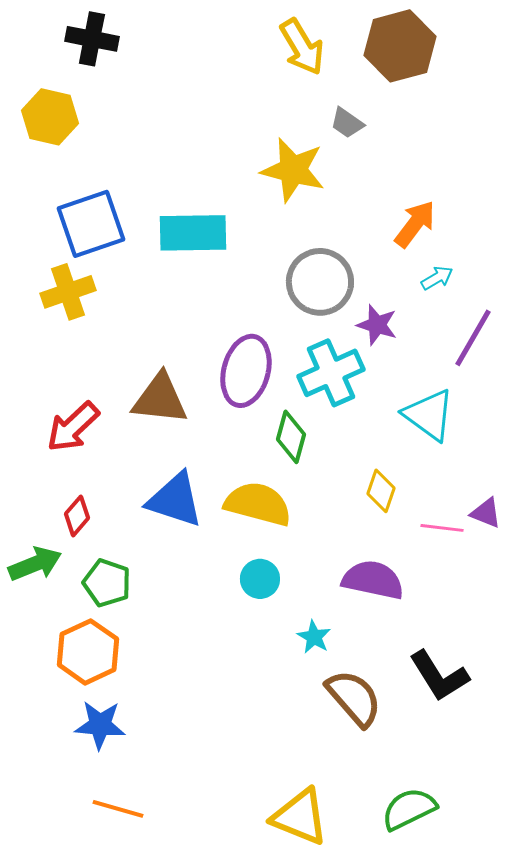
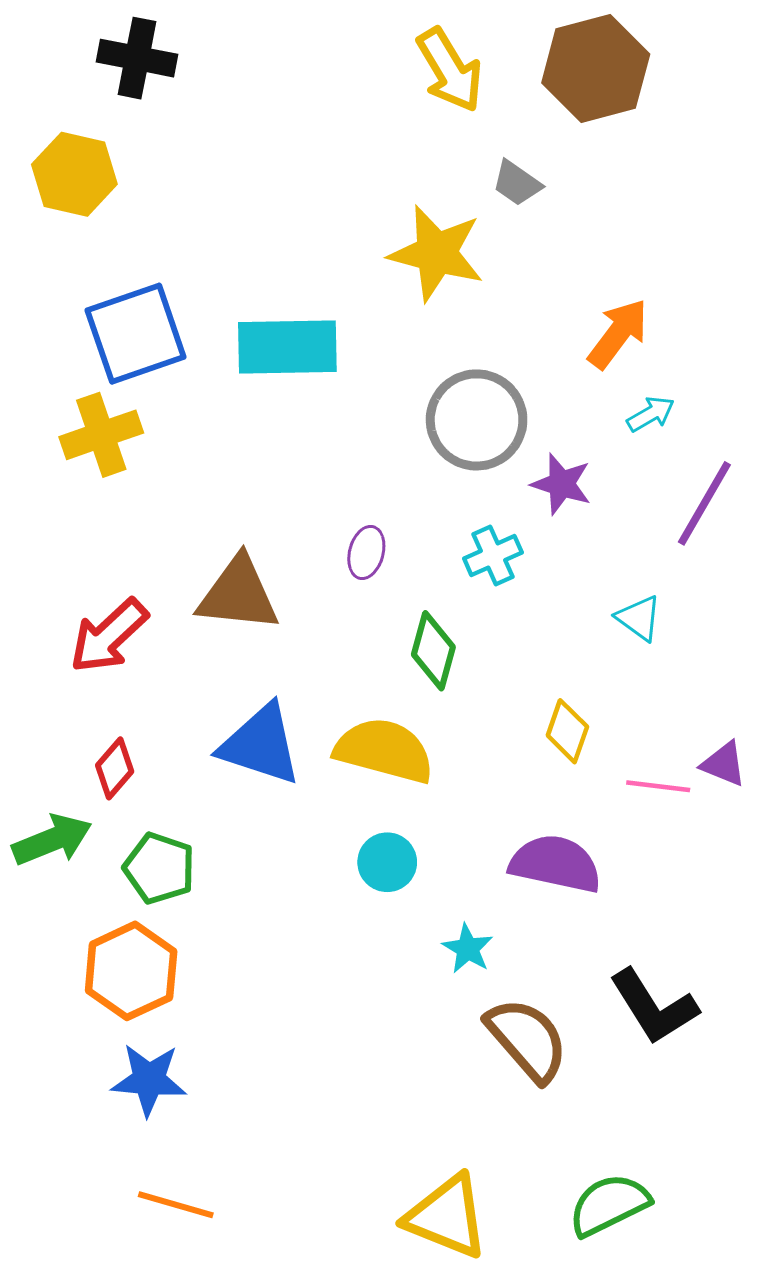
purple ellipse: (246, 371) -> (366, 552), size x0.5
cyan cross: (331, 373) -> (493, 555), size x0.6
cyan triangle: (429, 415) -> (639, 618), size x0.6

